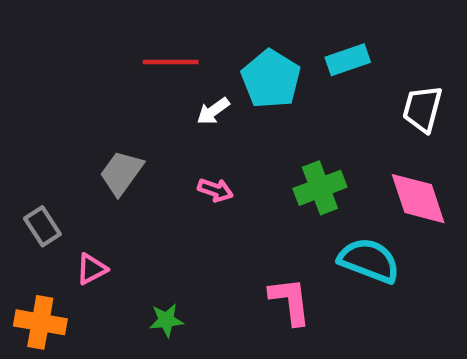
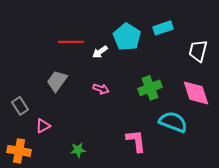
red line: (171, 62) -> (71, 42), moved

